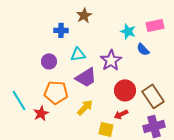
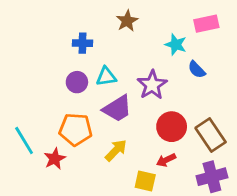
brown star: (84, 15) -> (127, 21), moved
pink rectangle: (155, 25) -> (206, 24), moved
purple circle: (49, 61) -> (77, 82), moved

